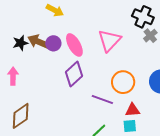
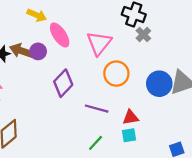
pink ellipse: (74, 45) -> (60, 35), moved
orange circle: (123, 82) -> (116, 74), moved

